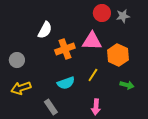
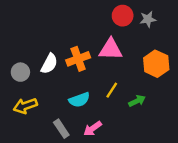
white semicircle: (45, 30) -> (49, 64), moved
orange hexagon: (118, 55) -> (156, 64), moved
green arrow: (127, 85) -> (137, 101), moved, turned -40
pink arrow: (96, 107) -> (93, 129), moved, turned 49

